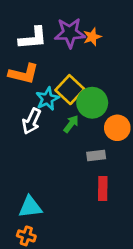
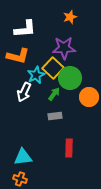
purple star: (70, 33) -> (64, 48), moved
orange star: (92, 37) -> (70, 17), moved
gray rectangle: (96, 155) -> (55, 116), moved
red rectangle: (103, 188) -> (69, 148), moved

